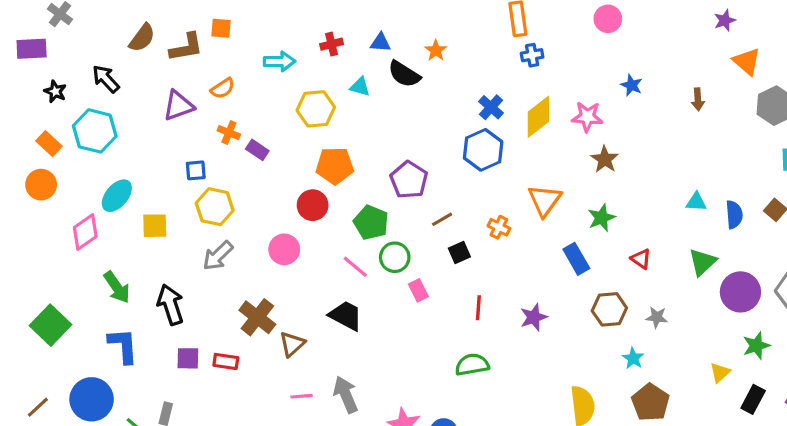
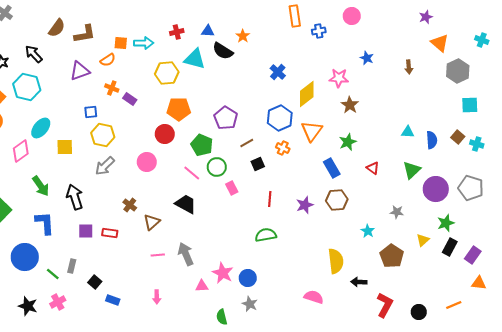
orange square: (221, 28) -> (121, 43), moved
blue cross: (532, 55) -> (319, 31), moved
cyan triangle: (360, 87) -> (195, 59), size x1.6
yellow diamond: (538, 117) -> (307, 94), moved
blue hexagon: (483, 150) -> (280, 118), moved
brown hexagon: (609, 309) -> (337, 200), moved
brown cross: (257, 317) -> (130, 205), size x0.6
gray star: (657, 317) -> (397, 212), moved
black rectangle: (753, 399) -> (450, 247), moved
brown pentagon: (650, 402) -> (392, 256), moved

